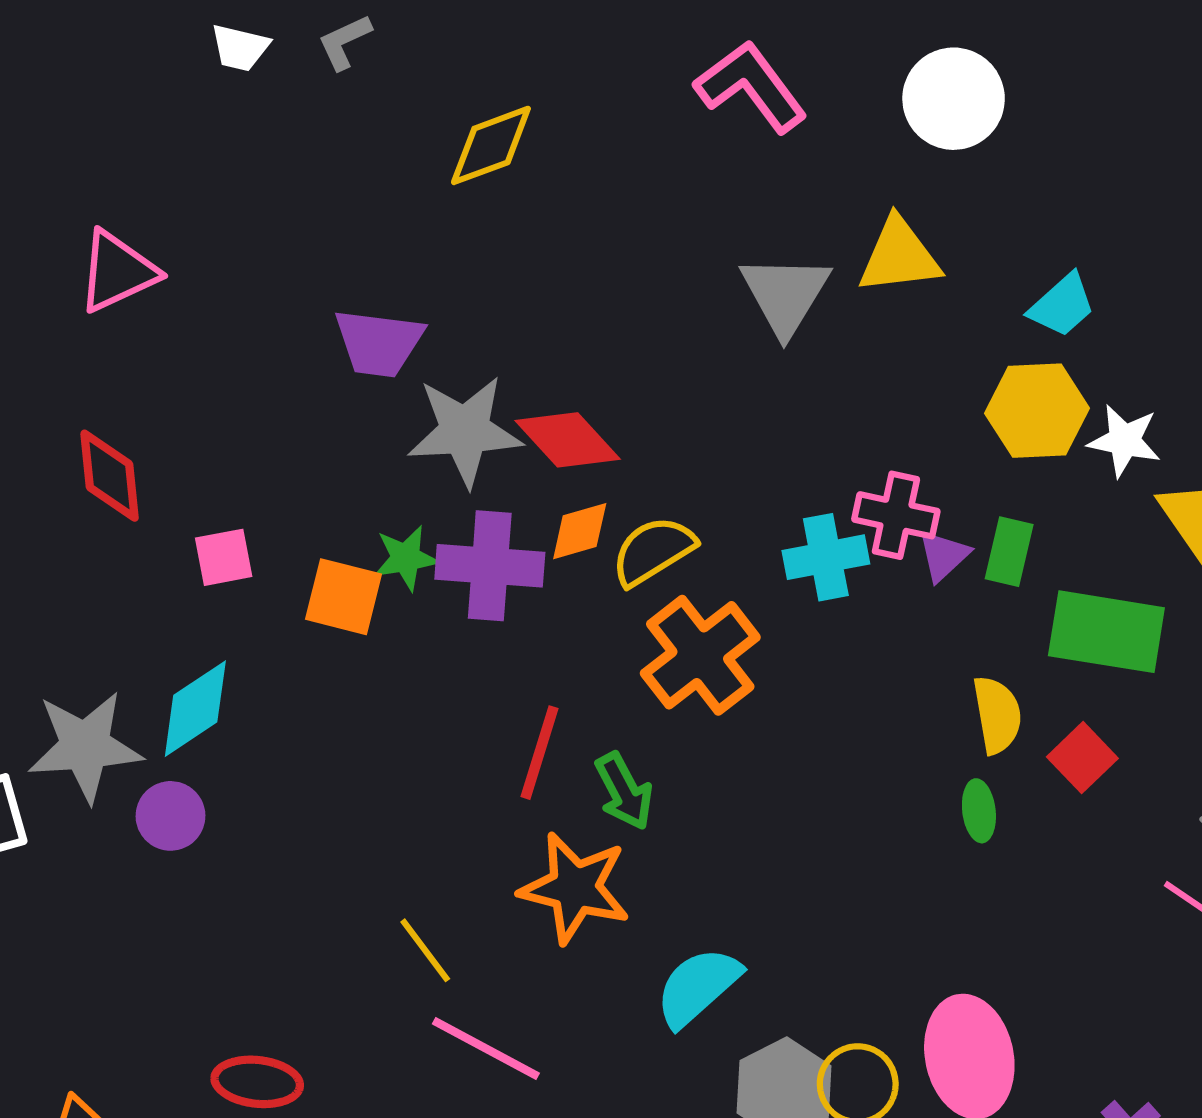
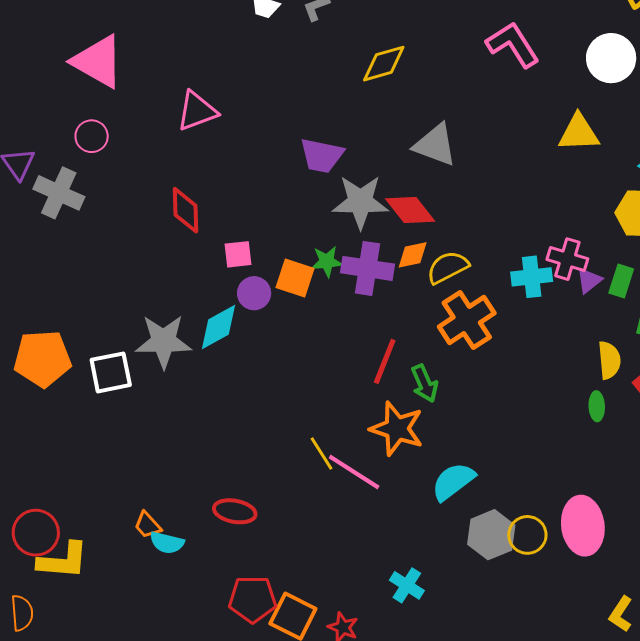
gray triangle: (785, 294) -> (435, 145), moved, turned -45
purple circle: (171, 816) -> (254, 293), moved
pink line: (486, 1049) -> (354, 472), moved

